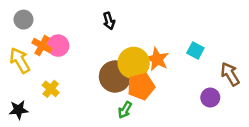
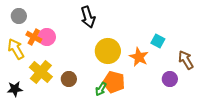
black arrow: (109, 21) -> (88, 17), size x1.5
orange star: (157, 59) -> (139, 57), moved
brown circle: (115, 76) -> (69, 79), moved, size x0.6
orange pentagon: (141, 86) -> (114, 82), moved, turned 30
yellow cross: (51, 89) -> (41, 72), size x1.6

